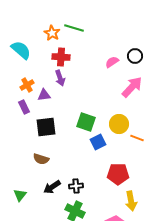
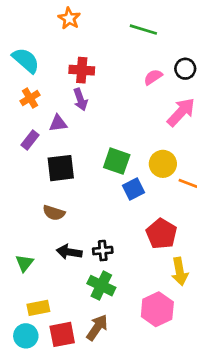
green line: (74, 28) -> (143, 30), moved
orange star: (52, 33) -> (69, 18), moved
orange cross: (27, 85) -> (30, 98), moved
purple rectangle: (24, 107) -> (30, 140), turned 64
red pentagon: (118, 174) -> (161, 234), turned 30
black arrow: (52, 187) -> (69, 252), turned 42

